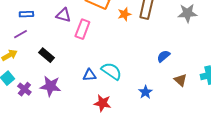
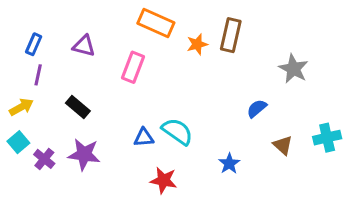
gray star: (187, 13) -> (293, 69), moved, turned 30
blue rectangle: (26, 14) -> (34, 44), moved, turned -64
purple triangle: (63, 15) -> (84, 46), moved
purple line: (20, 34) -> (38, 75), turned -48

